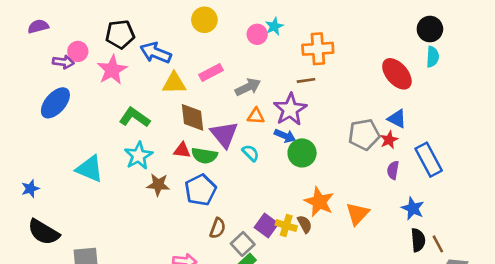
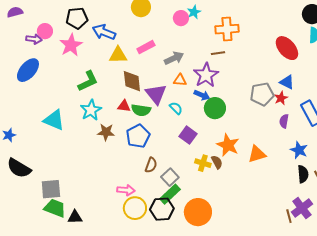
green L-shape: (135, 117) -> (88, 81), turned 120
orange triangle: (357, 214) -> (257, 154), turned 30
purple square: (266, 226) -> (188, 135), moved

